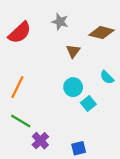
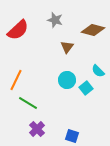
cyan square: (88, 104) -> (86, 88), moved
green line: (21, 121) -> (28, 103), moved
blue square: (79, 148) -> (72, 136), turned 32

